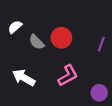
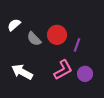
purple line: (101, 44) -> (77, 45), moved
purple circle: (99, 93) -> (85, 74), moved

